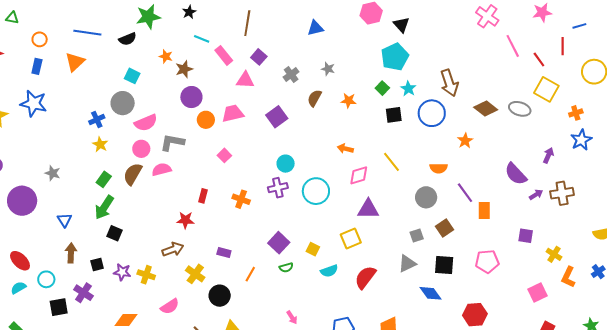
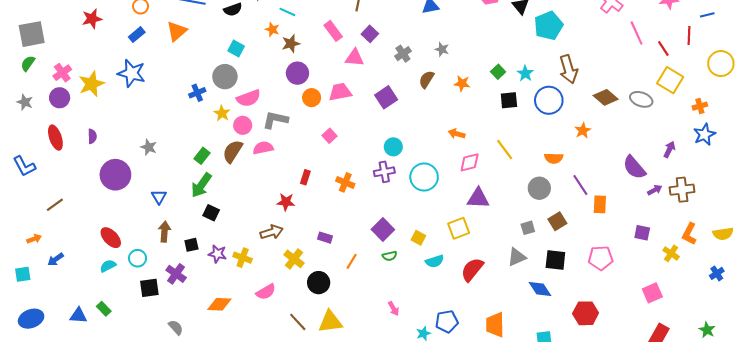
cyan line: (202, 39) -> (287, 12), moved
cyan pentagon: (395, 57) -> (549, 26), moved
blue rectangle: (37, 66) -> (137, 35), turned 35
yellow star: (100, 144) -> (222, 113), moved
orange L-shape: (568, 277) -> (689, 234), moved

